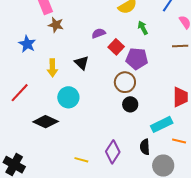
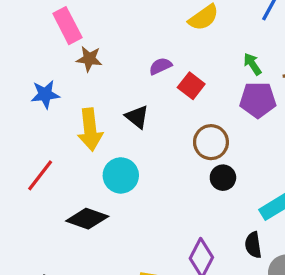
green arrow: (143, 28) -> (252, 64), moved
blue star: (27, 44) -> (45, 94), turned -30
purple pentagon: (137, 59) -> (258, 100), moved
yellow arrow: (52, 68) -> (90, 130), size x1.4

